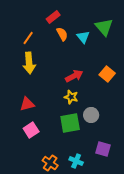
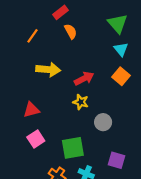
cyan triangle: (83, 37) -> (121, 49), moved
yellow arrow: (29, 63) -> (48, 70), moved, turned -80
green square: (70, 123) -> (73, 148), moved

